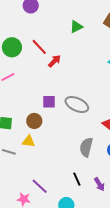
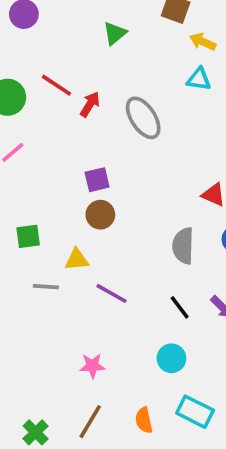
gray ellipse: (77, 105) -> (143, 118), moved, turned 45
brown circle: (34, 121) -> (100, 215), moved
purple line: (40, 186) -> (111, 293), moved

